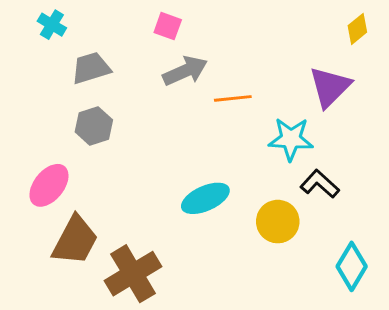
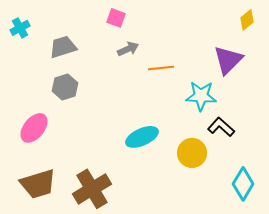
cyan cross: (52, 25) -> (20, 28), moved, turned 30
gray arrow: (185, 71) -> (128, 49), size x0.7
brown trapezoid: (75, 240) -> (38, 184), moved, turned 45

